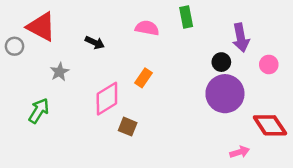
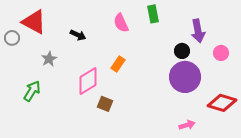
pink semicircle: (147, 28) -> (121, 23), turned -126
red diamond: (270, 125) -> (222, 103), turned -40
pink arrow: (240, 152) -> (187, 125), moved

